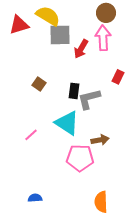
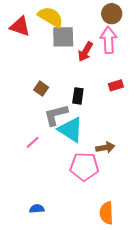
red triangle: (19, 25) -> (20, 26), turned 35
red rectangle: (118, 77) -> (116, 85), moved, turned 48
gray L-shape: (89, 99) -> (56, 115), moved

